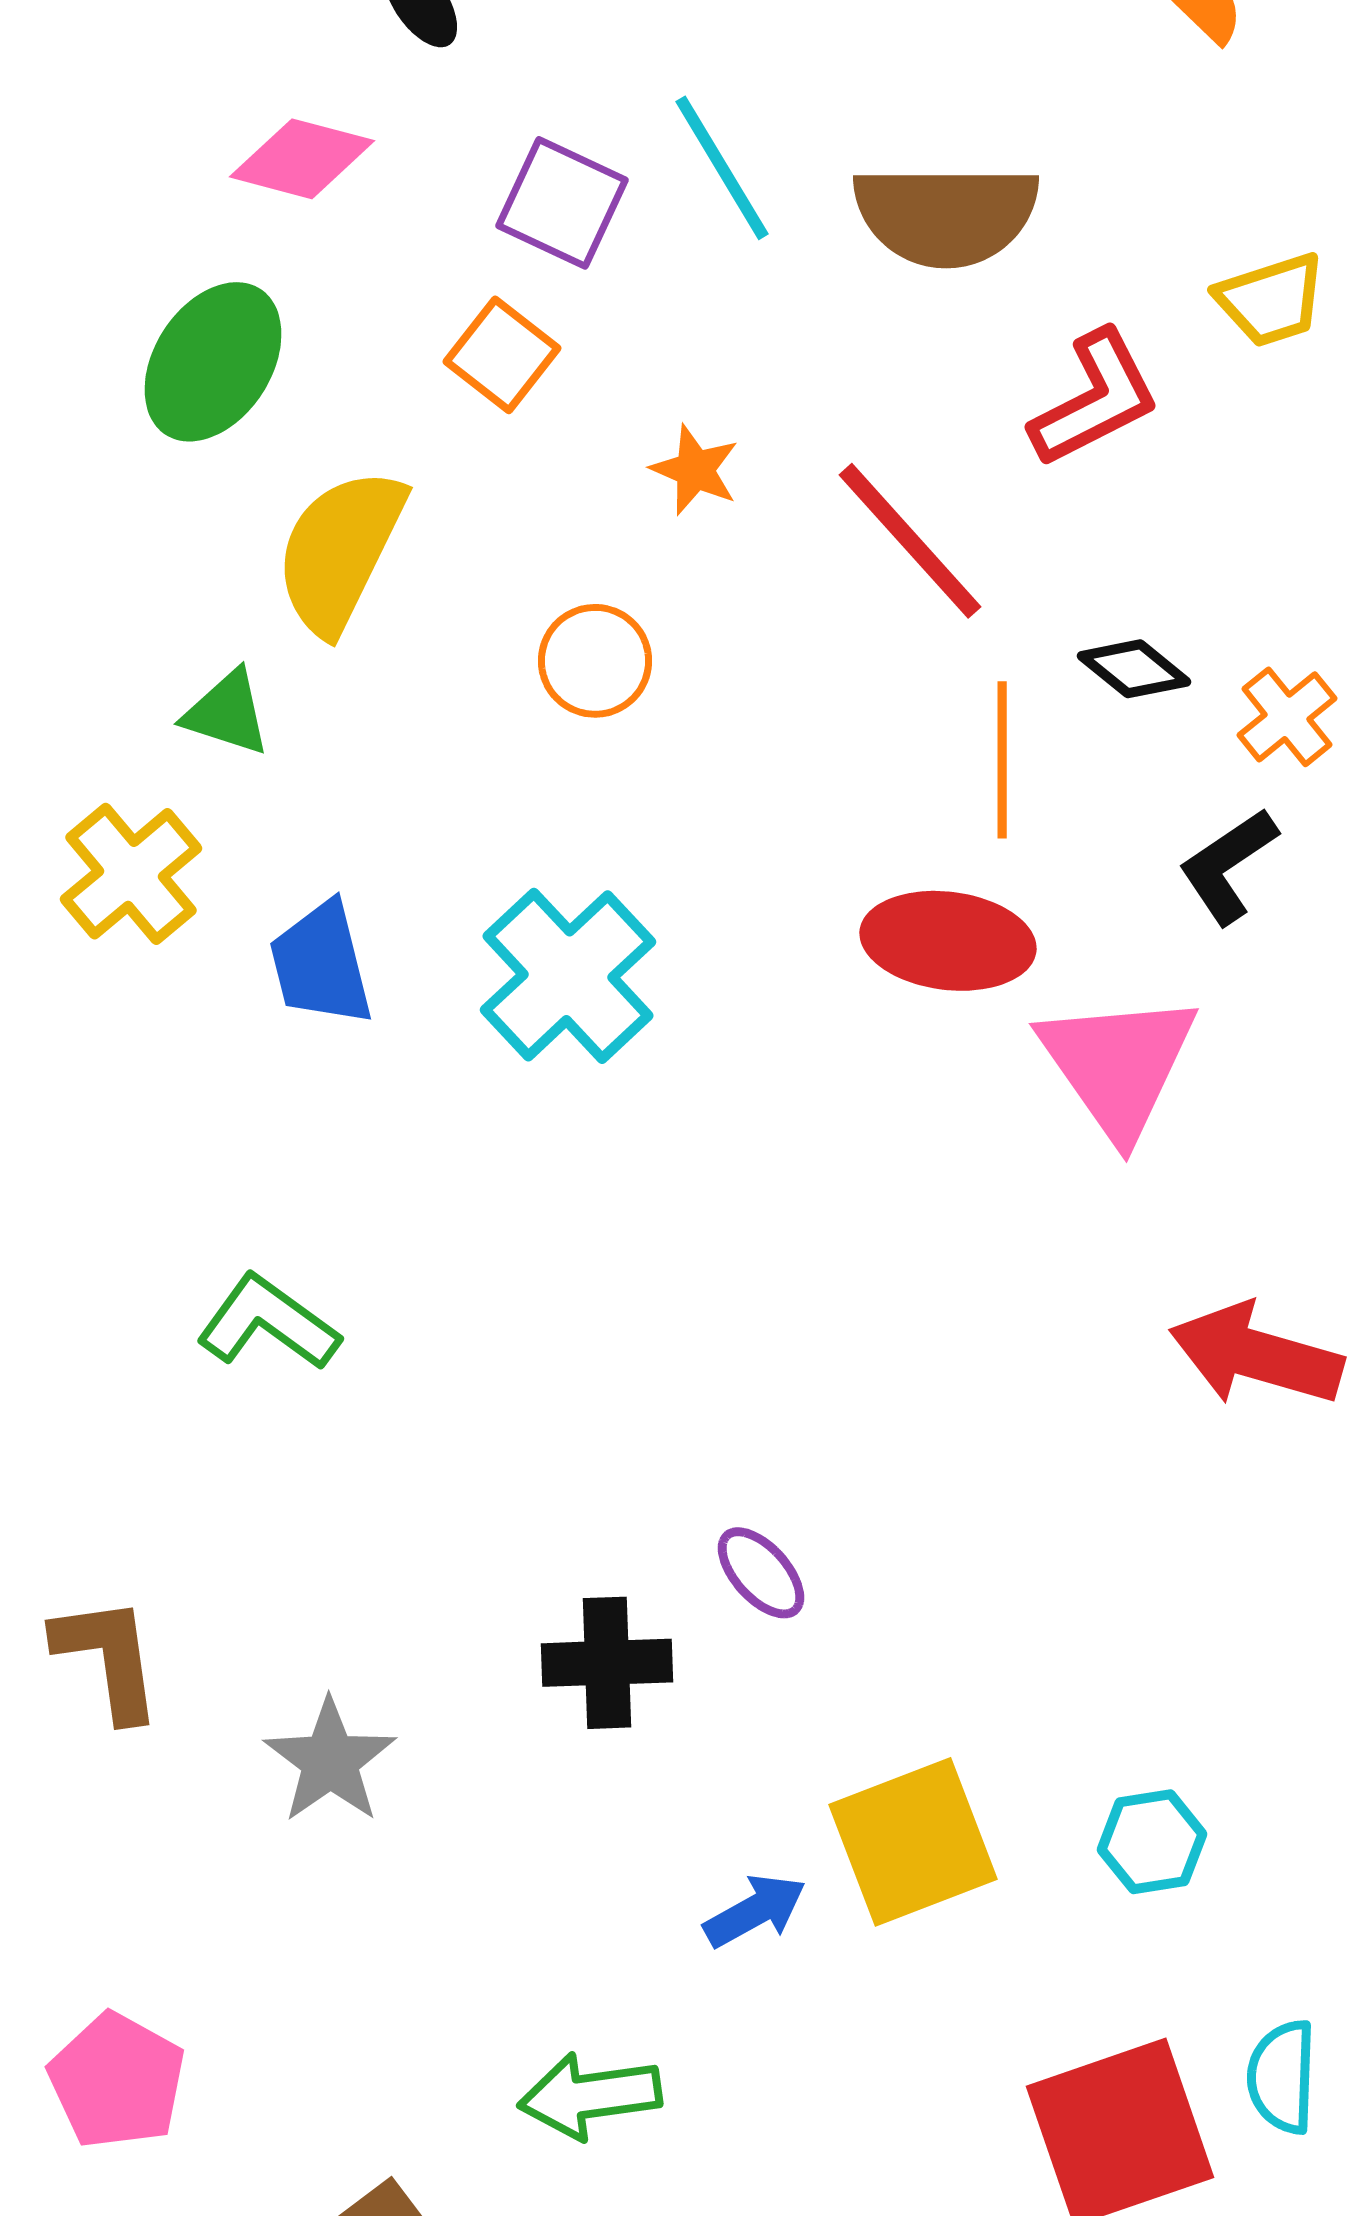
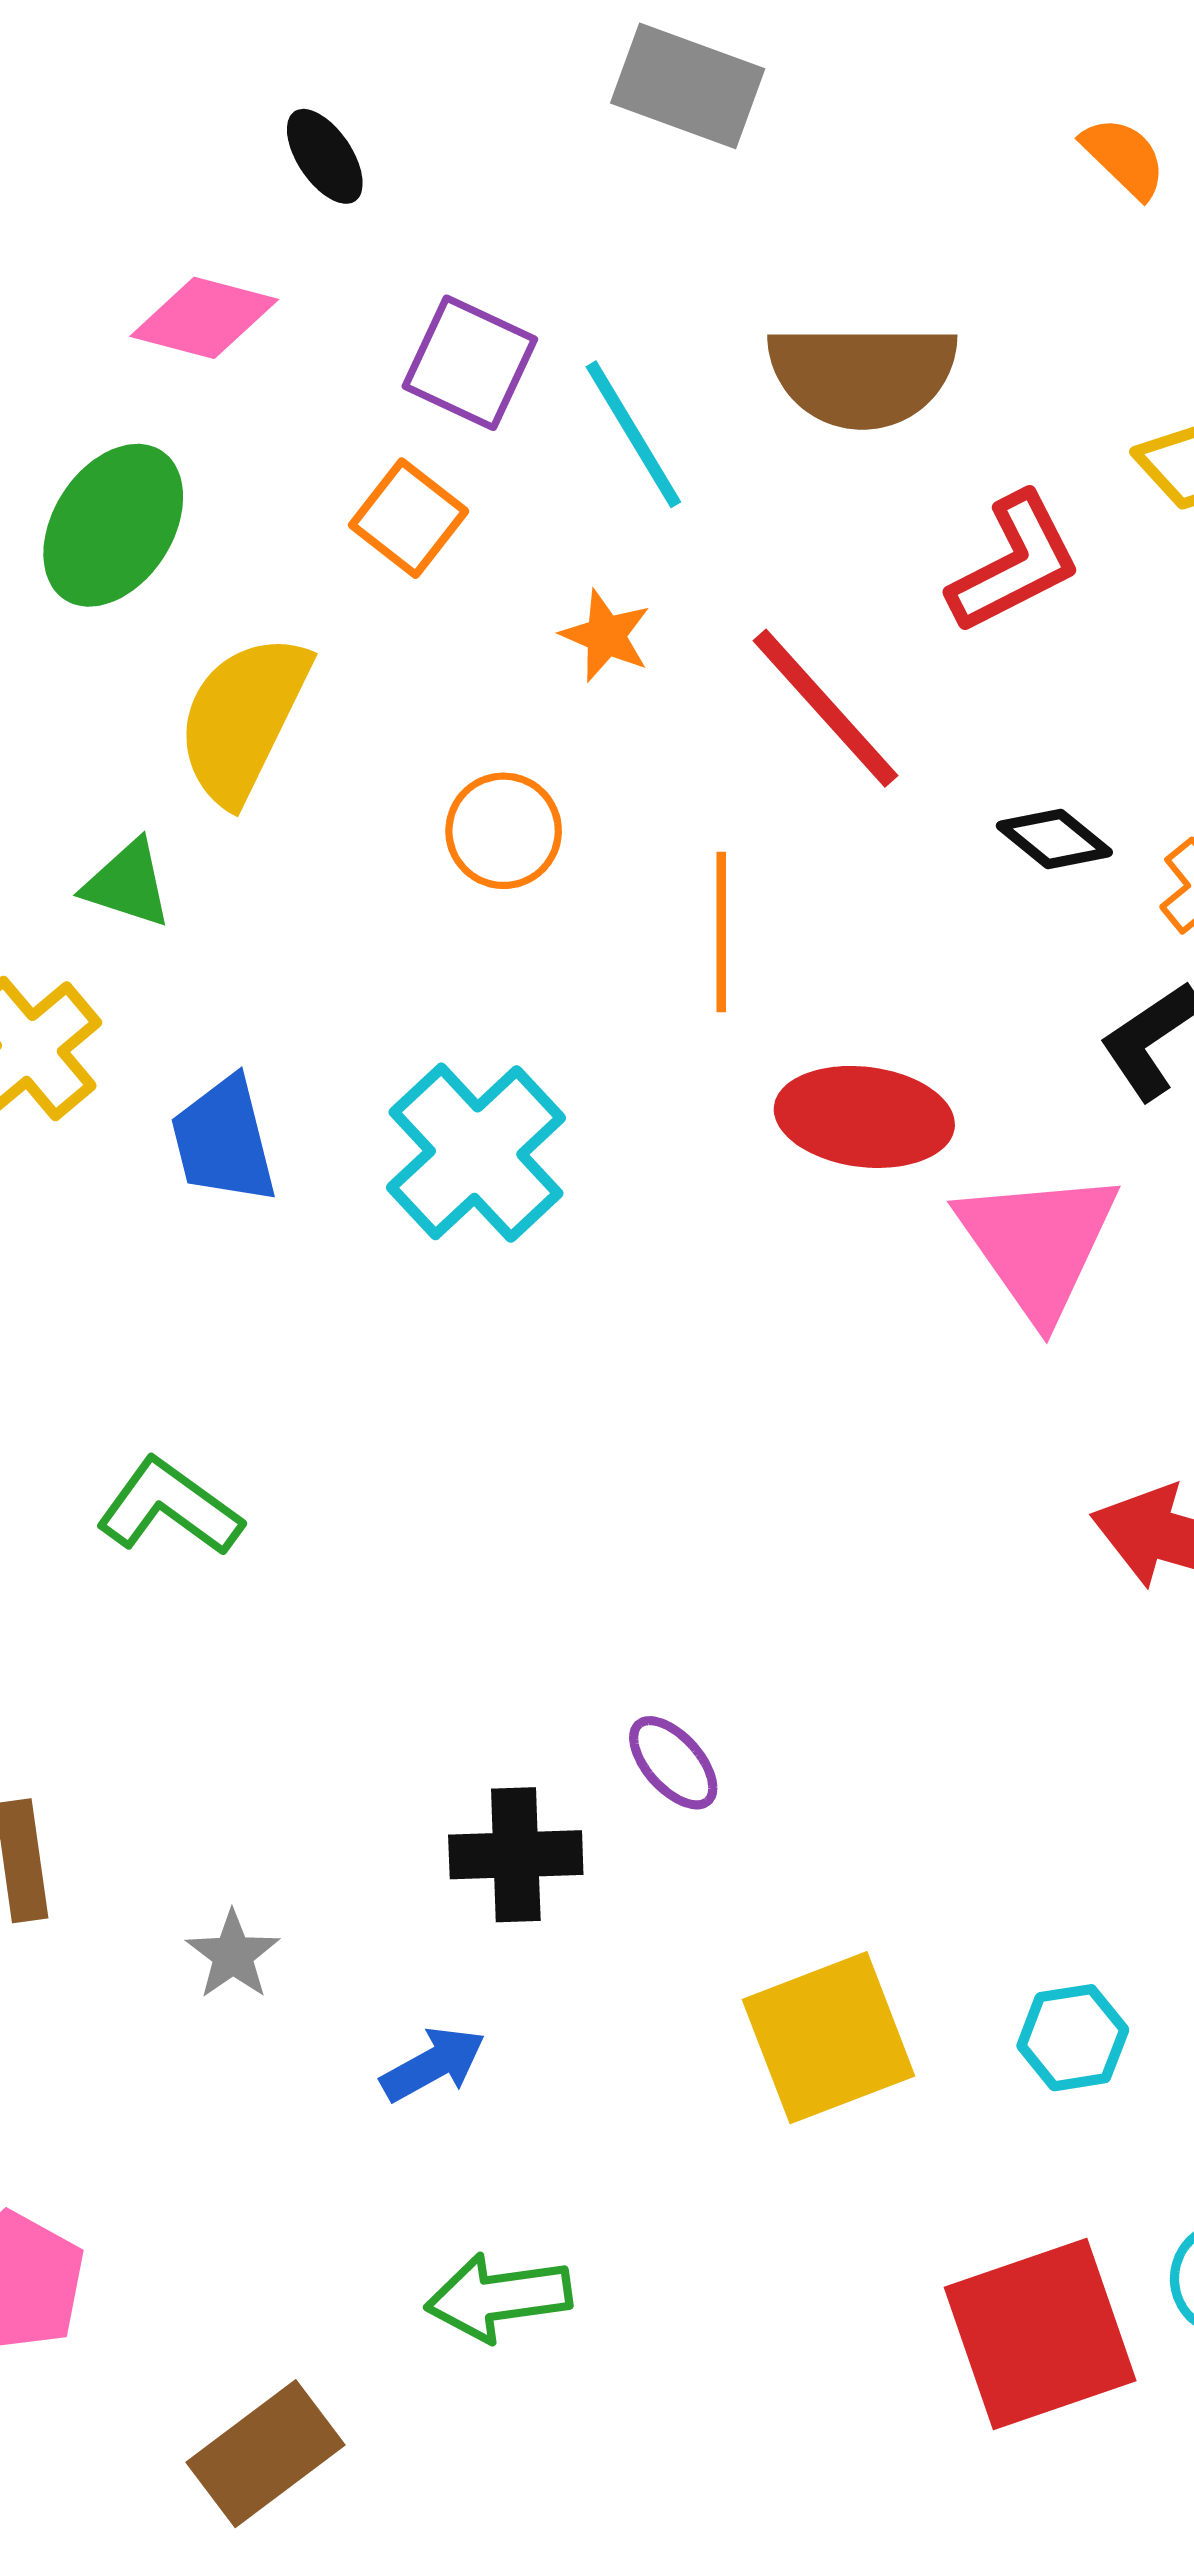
cyan line: (722, 168) -> (633, 434), moved
orange line: (1002, 760) -> (721, 932), moved
gray star: (330, 1761) -> (233, 1955), size x0.7
blue arrow: (755, 1911) -> (433, 2064), moved

